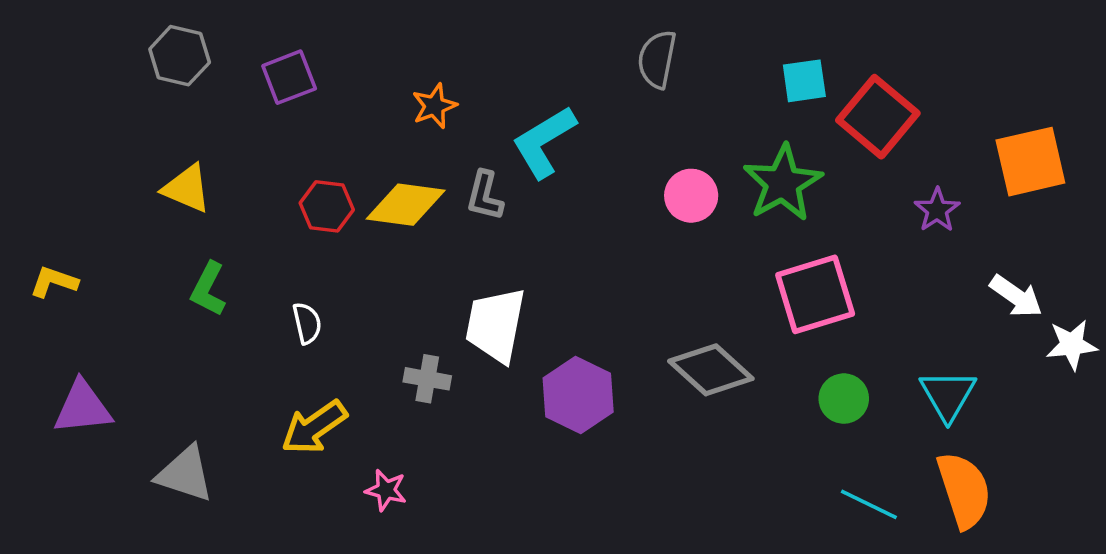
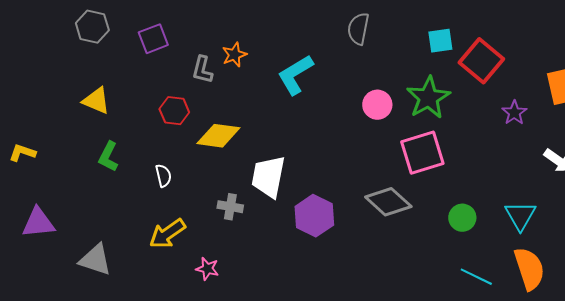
gray L-shape: (485, 196) -> (202, 70), moved
yellow diamond: (406, 205) -> (218, 136), moved
pink square: (815, 294) -> (422, 153), moved

